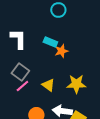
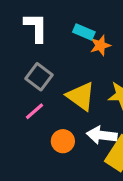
yellow triangle: (48, 85) -> (81, 96), size x1.5
pink line: (22, 86) -> (34, 111), moved

